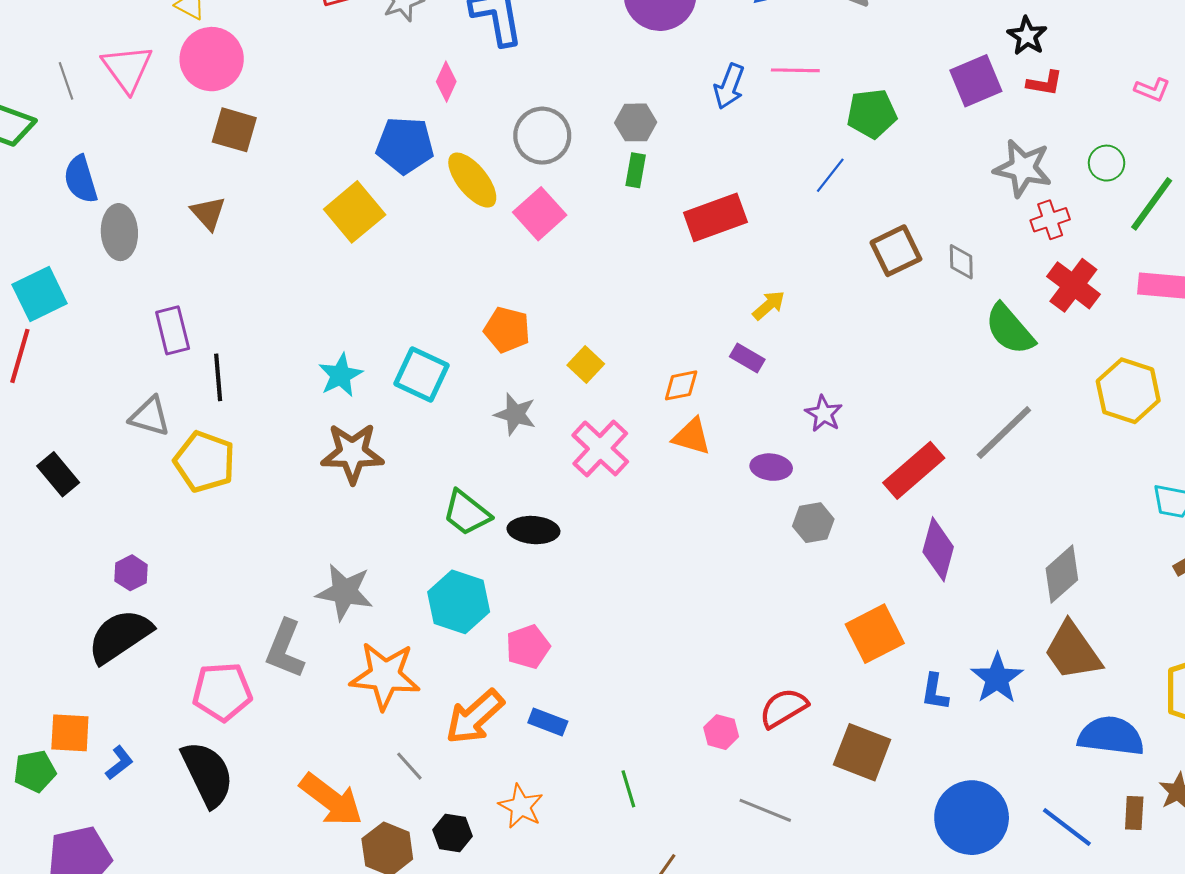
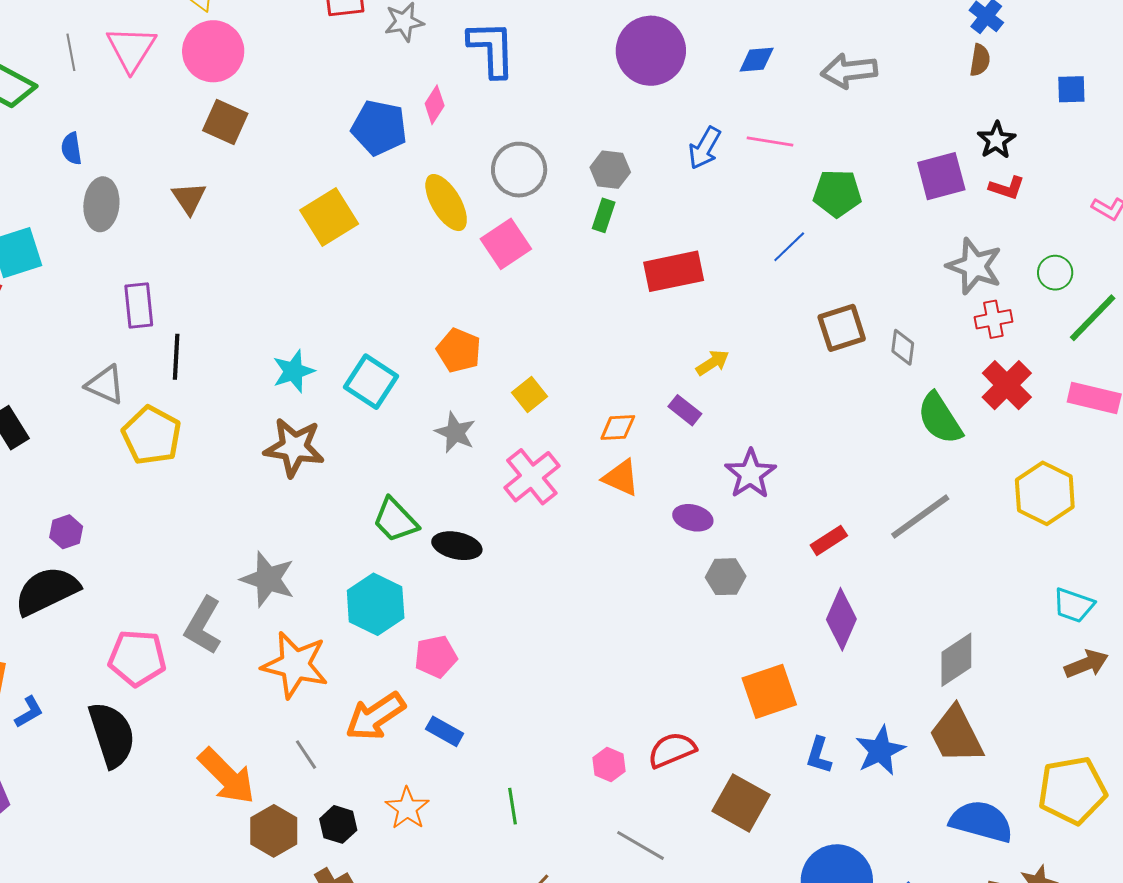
blue pentagon: (405, 145) -> (379, 128), moved
blue semicircle: (81, 179) -> (72, 149), size x0.7
purple star: (824, 414) -> (750, 474), size x1.4
red rectangle: (914, 470) -> (829, 540), size x0.6

